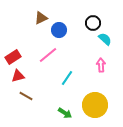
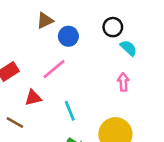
red triangle: (18, 76) -> (33, 98), moved
cyan line: (67, 78) -> (70, 111), moved, turned -56
brown line: (26, 96) -> (15, 122), moved

